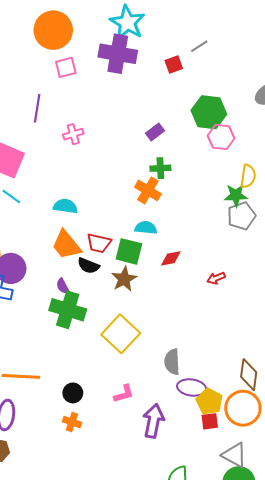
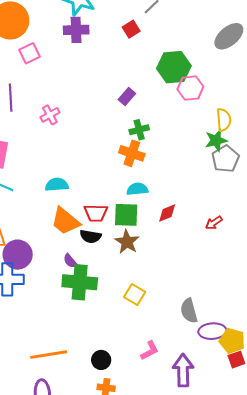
purple cross: (118, 54) -> (76, 30), size x0.7
yellow square: (121, 334) -> (135, 294), size x0.6

